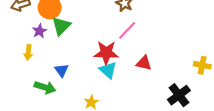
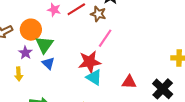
red triangle: (144, 63) -> (129, 82), moved
blue triangle: (62, 70) -> (48, 63), moved

